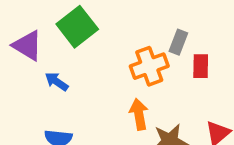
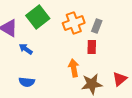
orange cross: (149, 66) -> (74, 23), moved
red rectangle: (201, 66) -> (92, 47), moved

